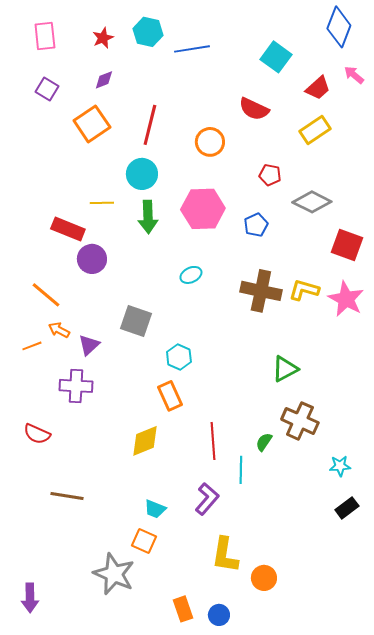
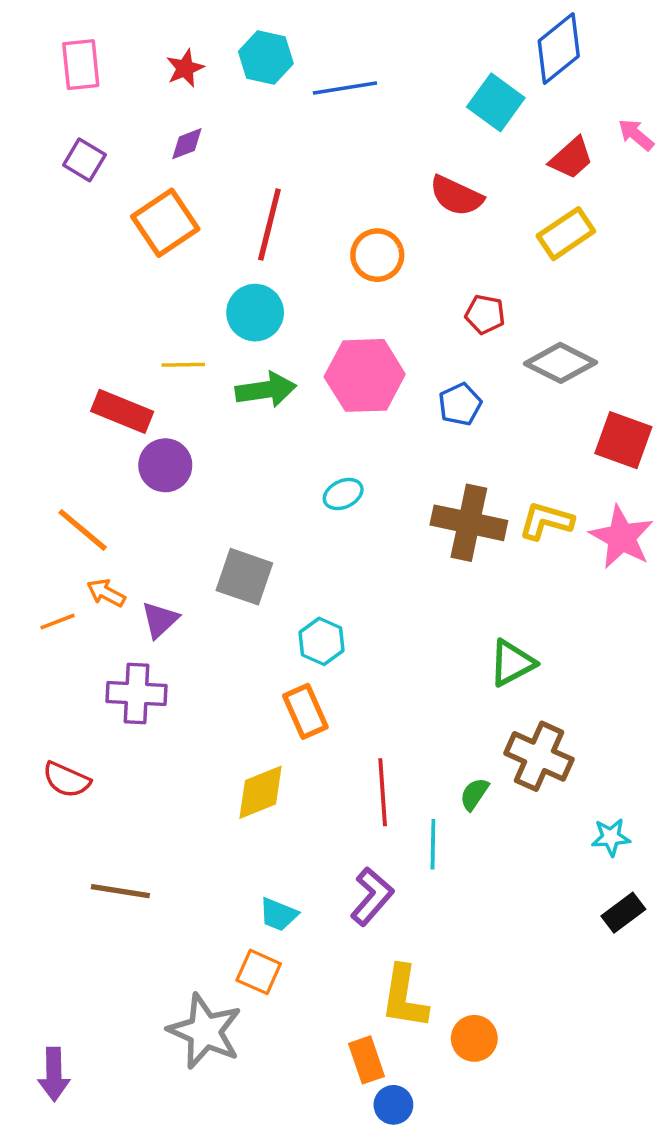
blue diamond: (339, 27) -> (559, 49), moved, turned 30
green arrow: (148, 217) -> (266, 390), turned -96
orange rectangle: (183, 609) -> (366, 1060), moved

